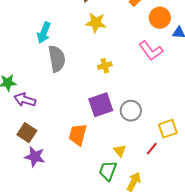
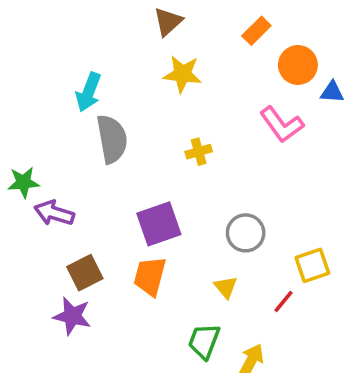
purple square: (101, 105) -> (159, 224), moved
brown square: (27, 133) -> (85, 273), moved, turned 30
yellow triangle: (120, 151) -> (226, 287), moved

